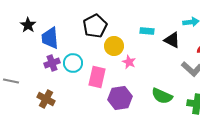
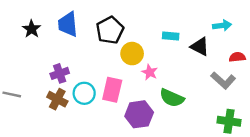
blue trapezoid: (50, 38) -> (68, 24), moved
cyan circle: (73, 63) -> (84, 93), moved
green semicircle: (162, 96) -> (172, 98), moved
brown cross: (46, 99) -> (57, 99), moved

